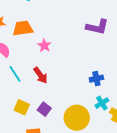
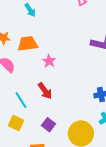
cyan line: (15, 74) -> (21, 100), moved
yellow square: (22, 107) -> (16, 123), moved

